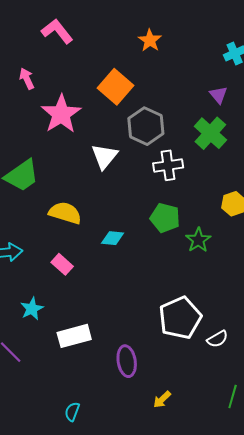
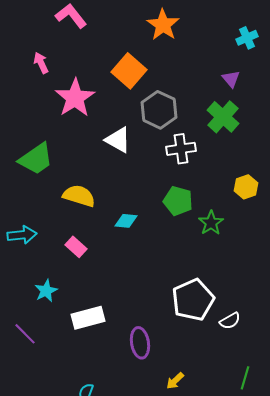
orange star: (150, 40) -> (163, 25), size x1.4
white triangle: (104, 156) -> (118, 140), turned -40

